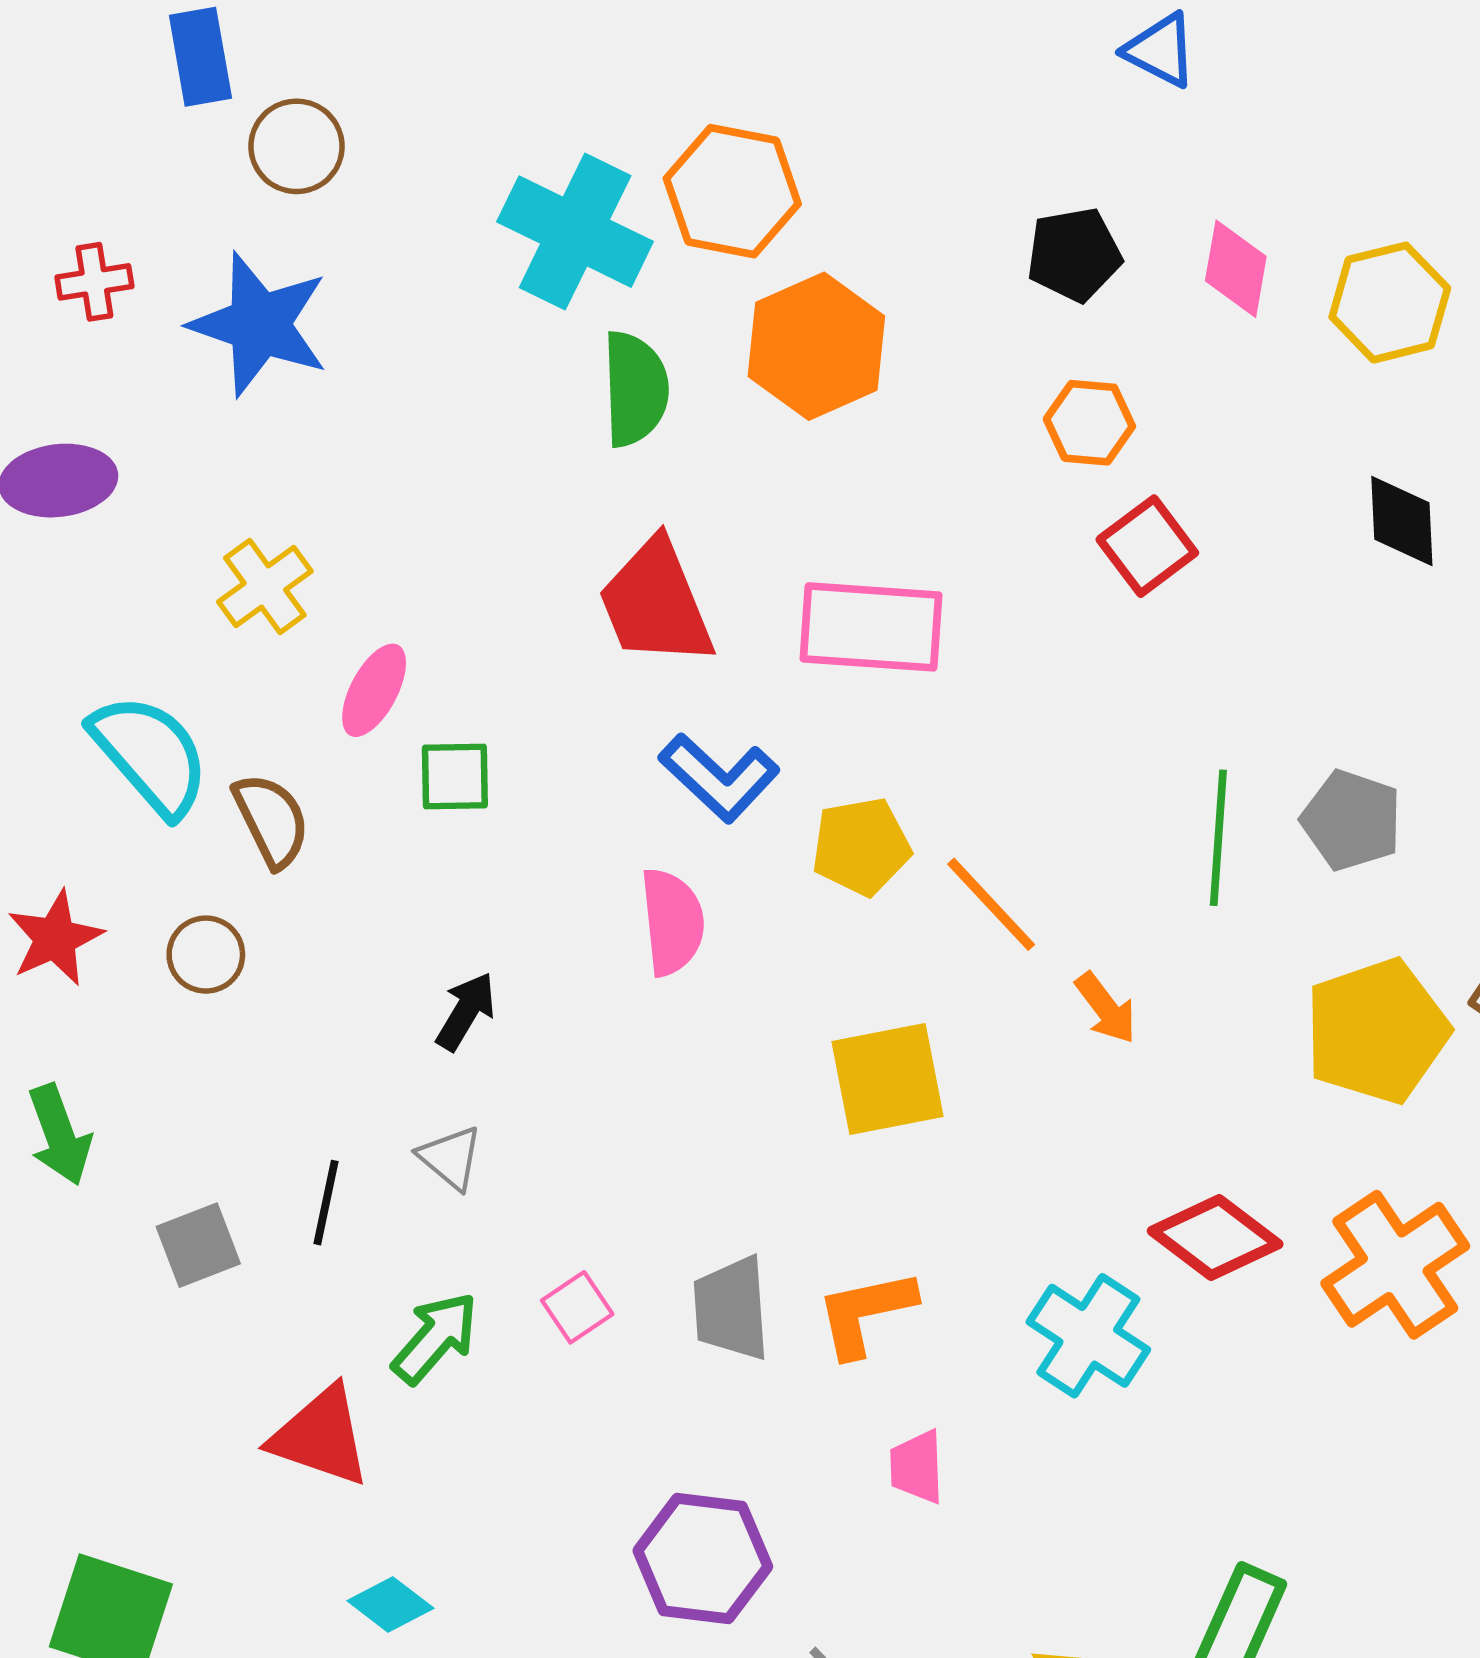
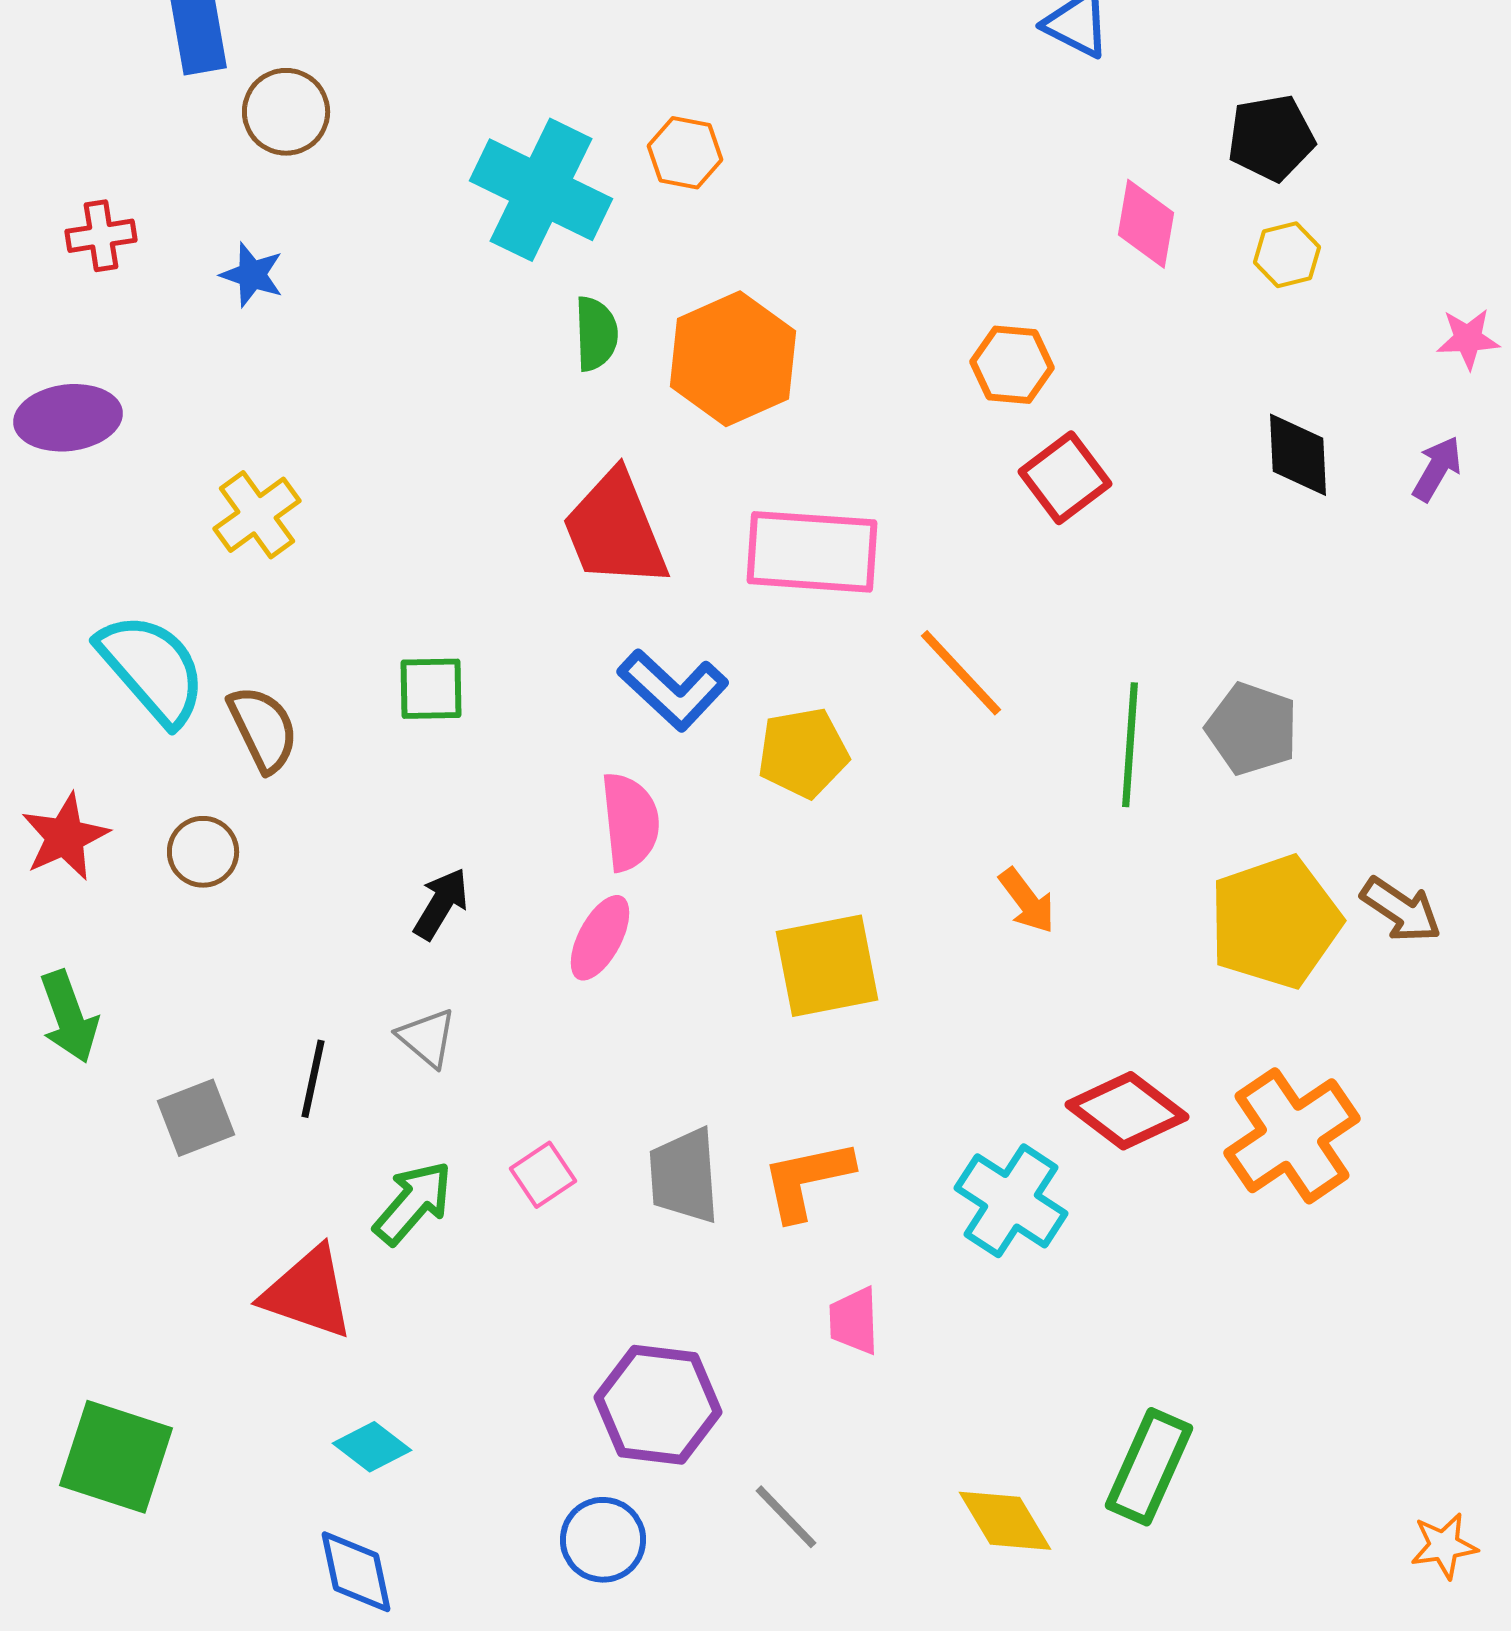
orange hexagon: (732, 191) -> (685, 153), size x0.6
black pentagon: (1074, 254) -> (1271, 138), moved
yellow hexagon: (1390, 303) -> (1287, 255), size x0.6
blue star: (259, 324) -> (252, 275), size x0.5
orange hexagon: (816, 346) -> (733, 359), moved
green semicircle: (635, 389) -> (596, 334), size x0.7
pink ellipse: (374, 690) -> (600, 938), moved
orange line: (991, 904) -> (961, 673), moved

